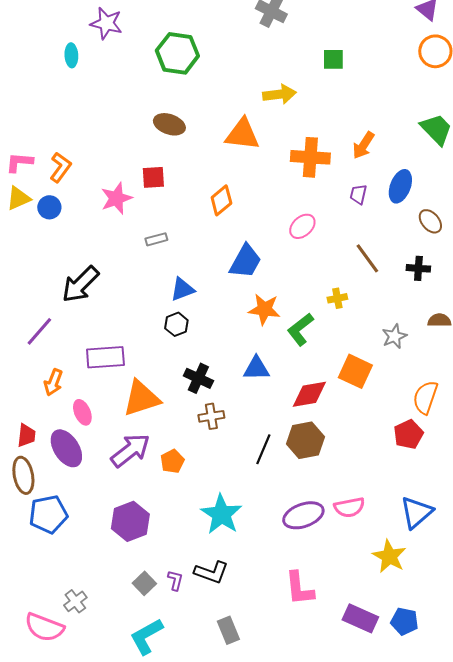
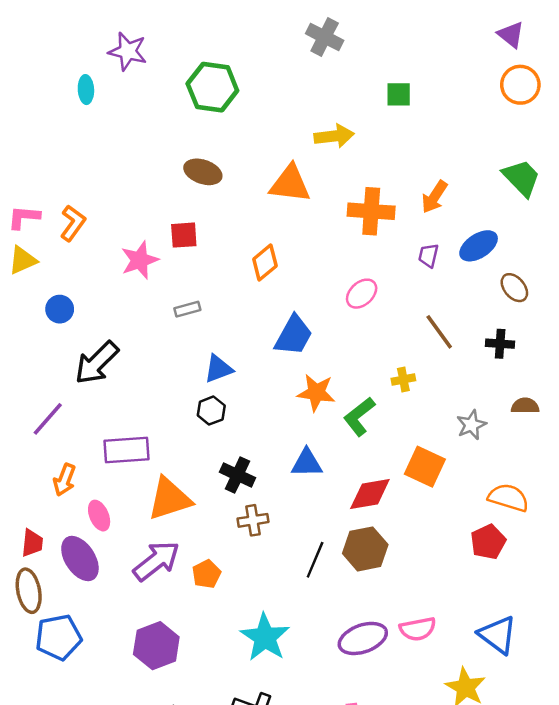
blue ellipse: (400, 186) -> (479, 246), turned 36
blue circle: (49, 207) -> (60, 309), moved
orange semicircle: (425, 397) -> (508, 498), turned 88
blue triangle: (416, 512) -> (498, 635), turned -42

